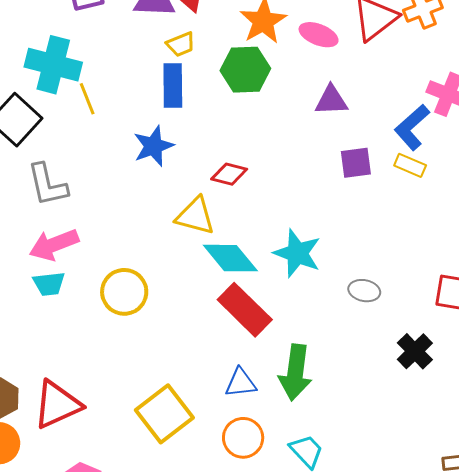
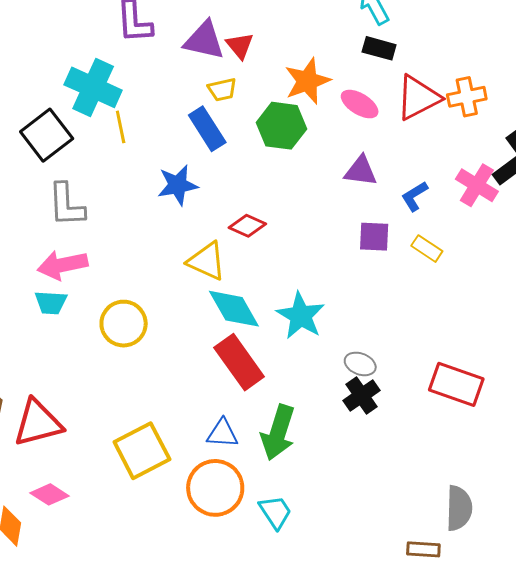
blue rectangle: (173, 86) -> (207, 129), turned -42
blue L-shape: (412, 127) -> (415, 196), moved, size x0.7
black cross: (415, 351) -> (362, 396), moved
orange circle: (243, 438) -> (215, 488), size x1.4

